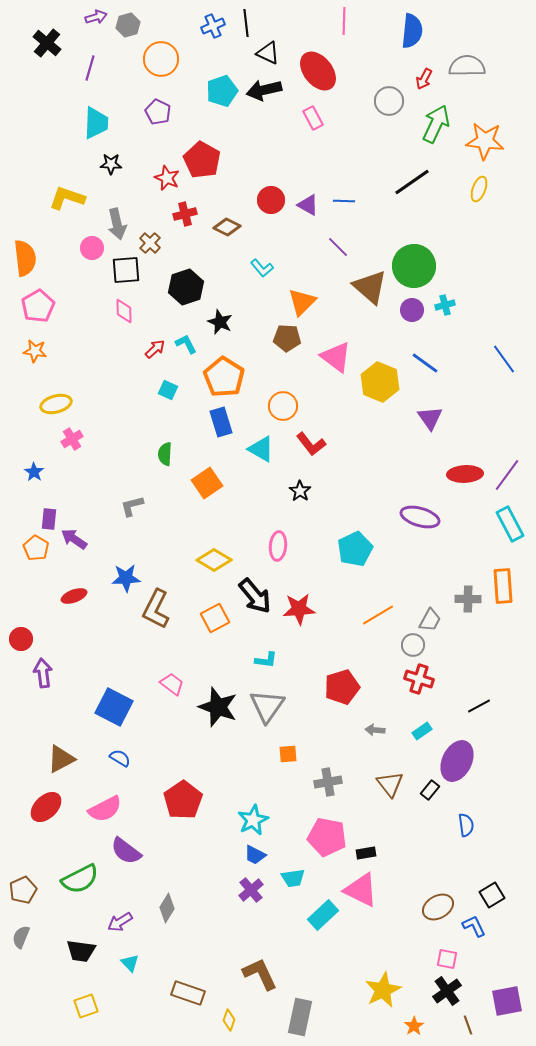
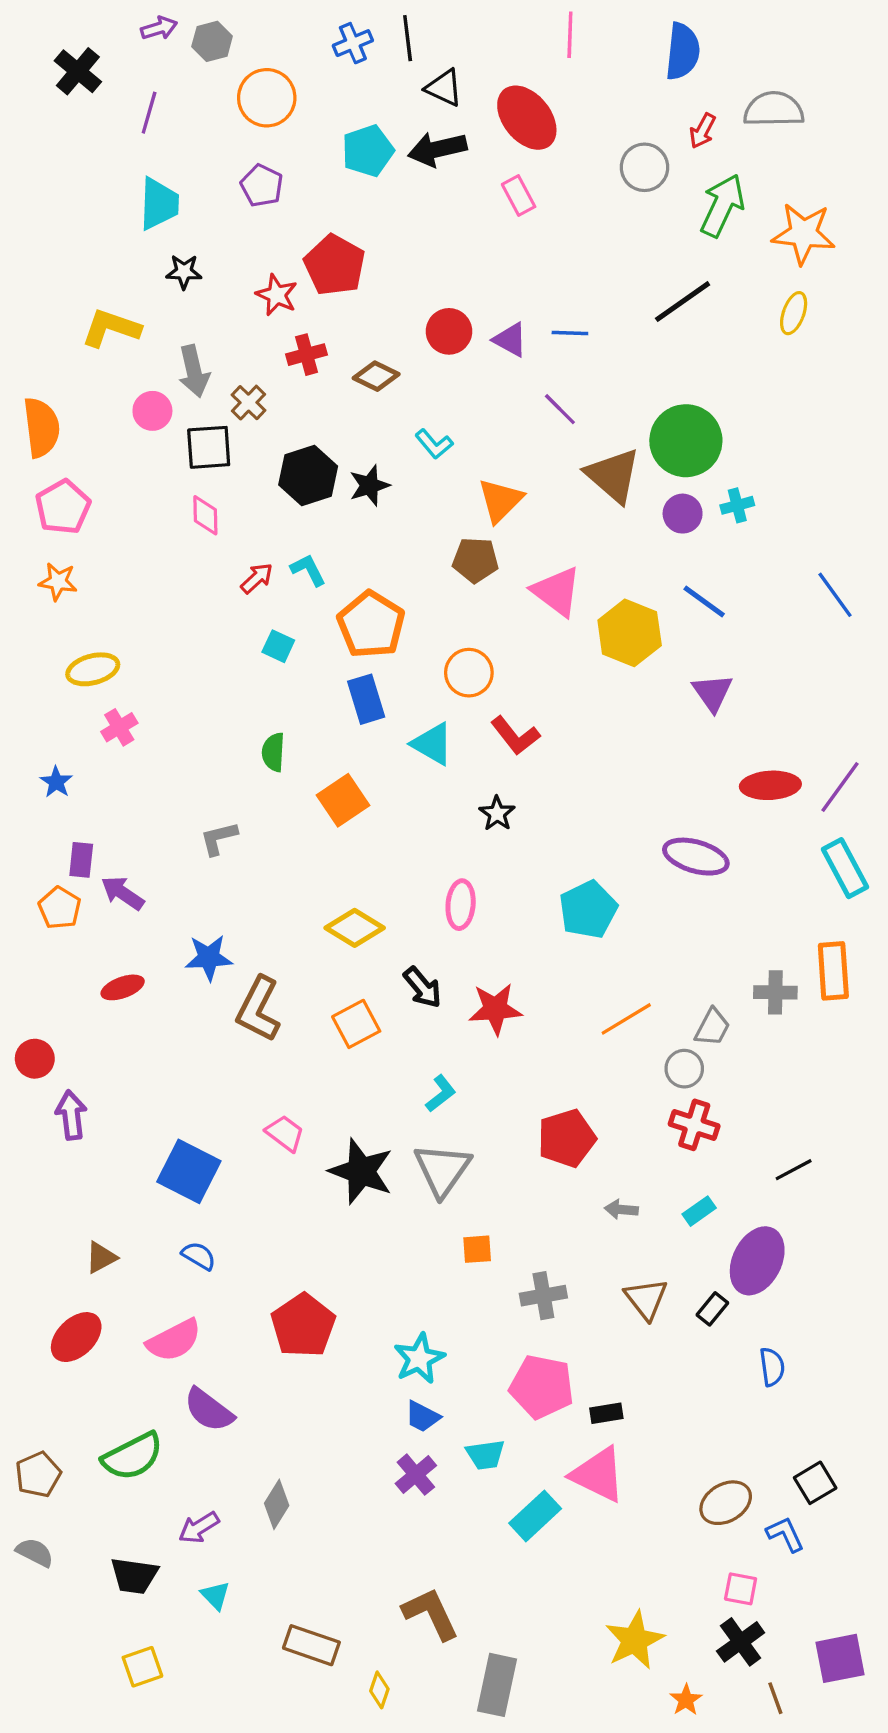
black star: (220, 322) -> (369, 485), moved, turned 30
black arrow: (255, 596) -> (422, 987), size x0.7
cyan L-shape: (266, 660) -> (441, 1093), turned -45
brown triangle: (61, 759) -> (101, 1258), size x0.7
gray semicircle: (21, 937) -> (35, 1552), turned 95

